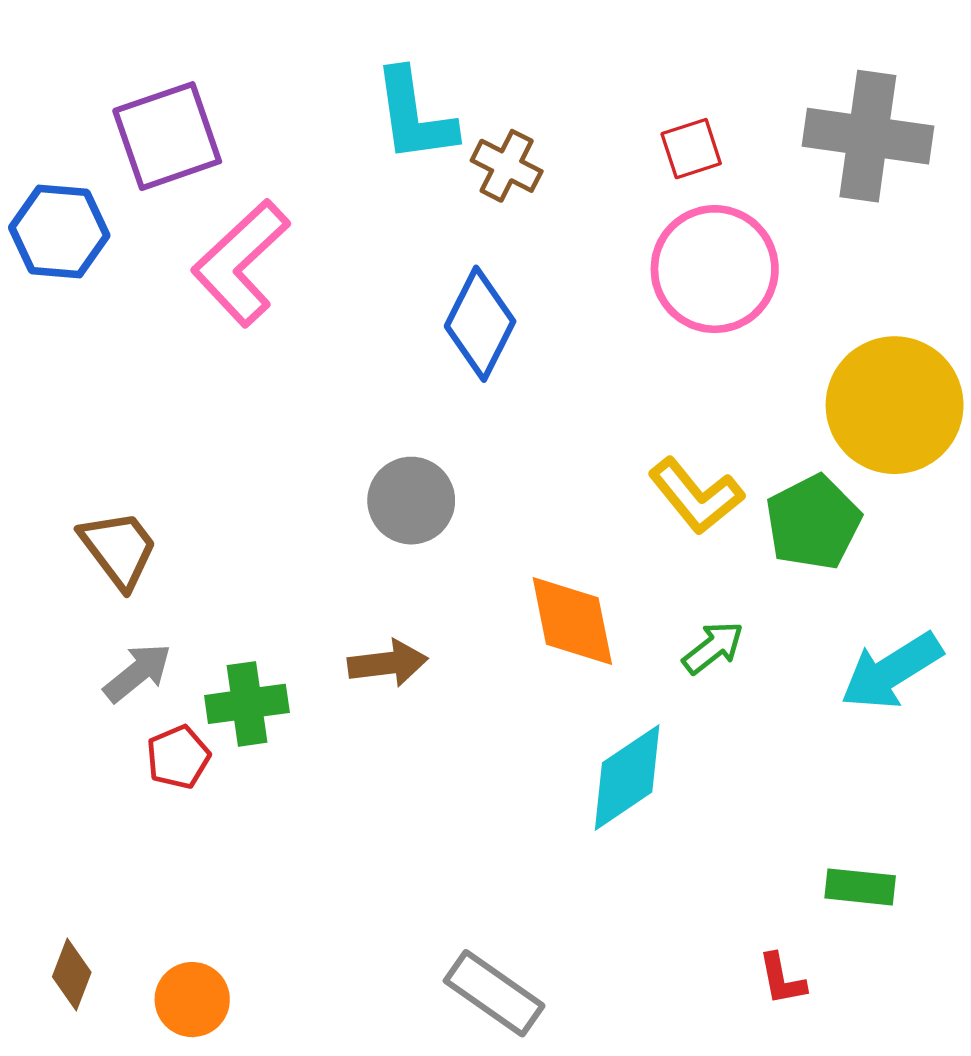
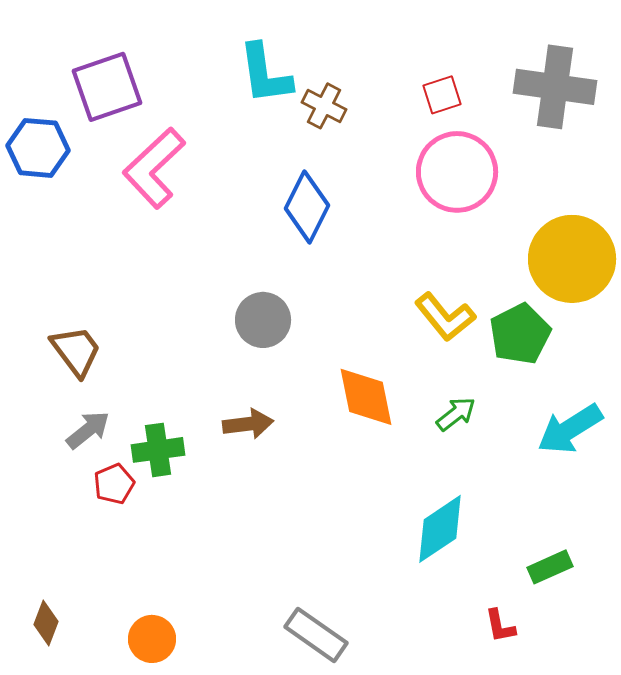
cyan diamond: (627, 777) -> (440, 529), moved
green rectangle: (860, 887) -> (550, 567), turned -30
orange circle: (192, 1000) -> (152, 639), moved

